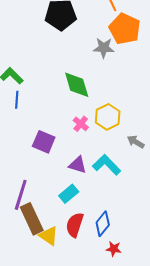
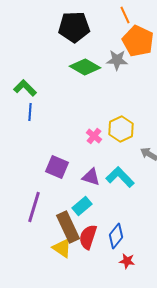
green diamond: (77, 85) -> (85, 67), moved, turned -44
purple square: (44, 142) -> (57, 167), moved
brown rectangle: (32, 219) -> (68, 227), moved

